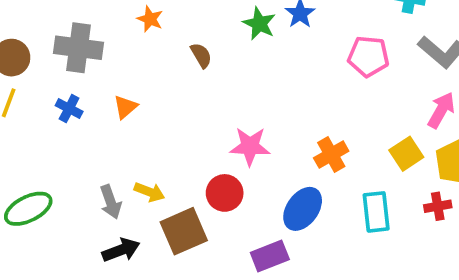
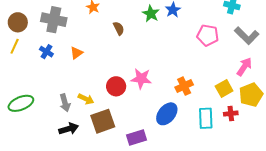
red circle: (225, 193) -> (116, 86), moved
red cross: (438, 206) -> (231, 114), moved
purple rectangle: (270, 256) -> (137, 138), moved

